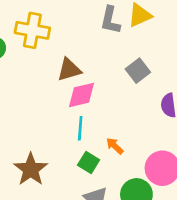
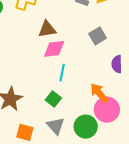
cyan line: (80, 128) -> (62, 73), moved
orange arrow: (115, 146) -> (99, 93), moved, size x1.5

